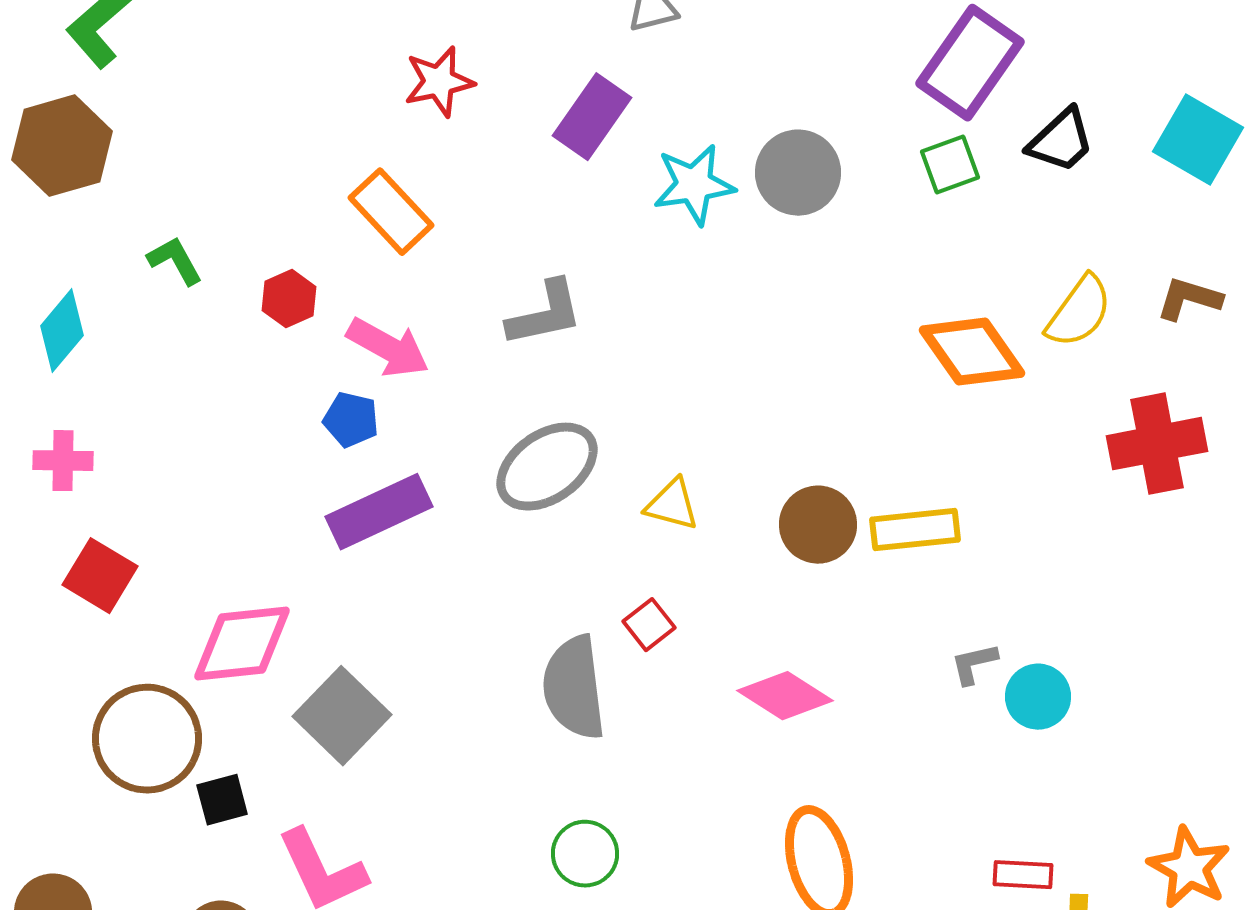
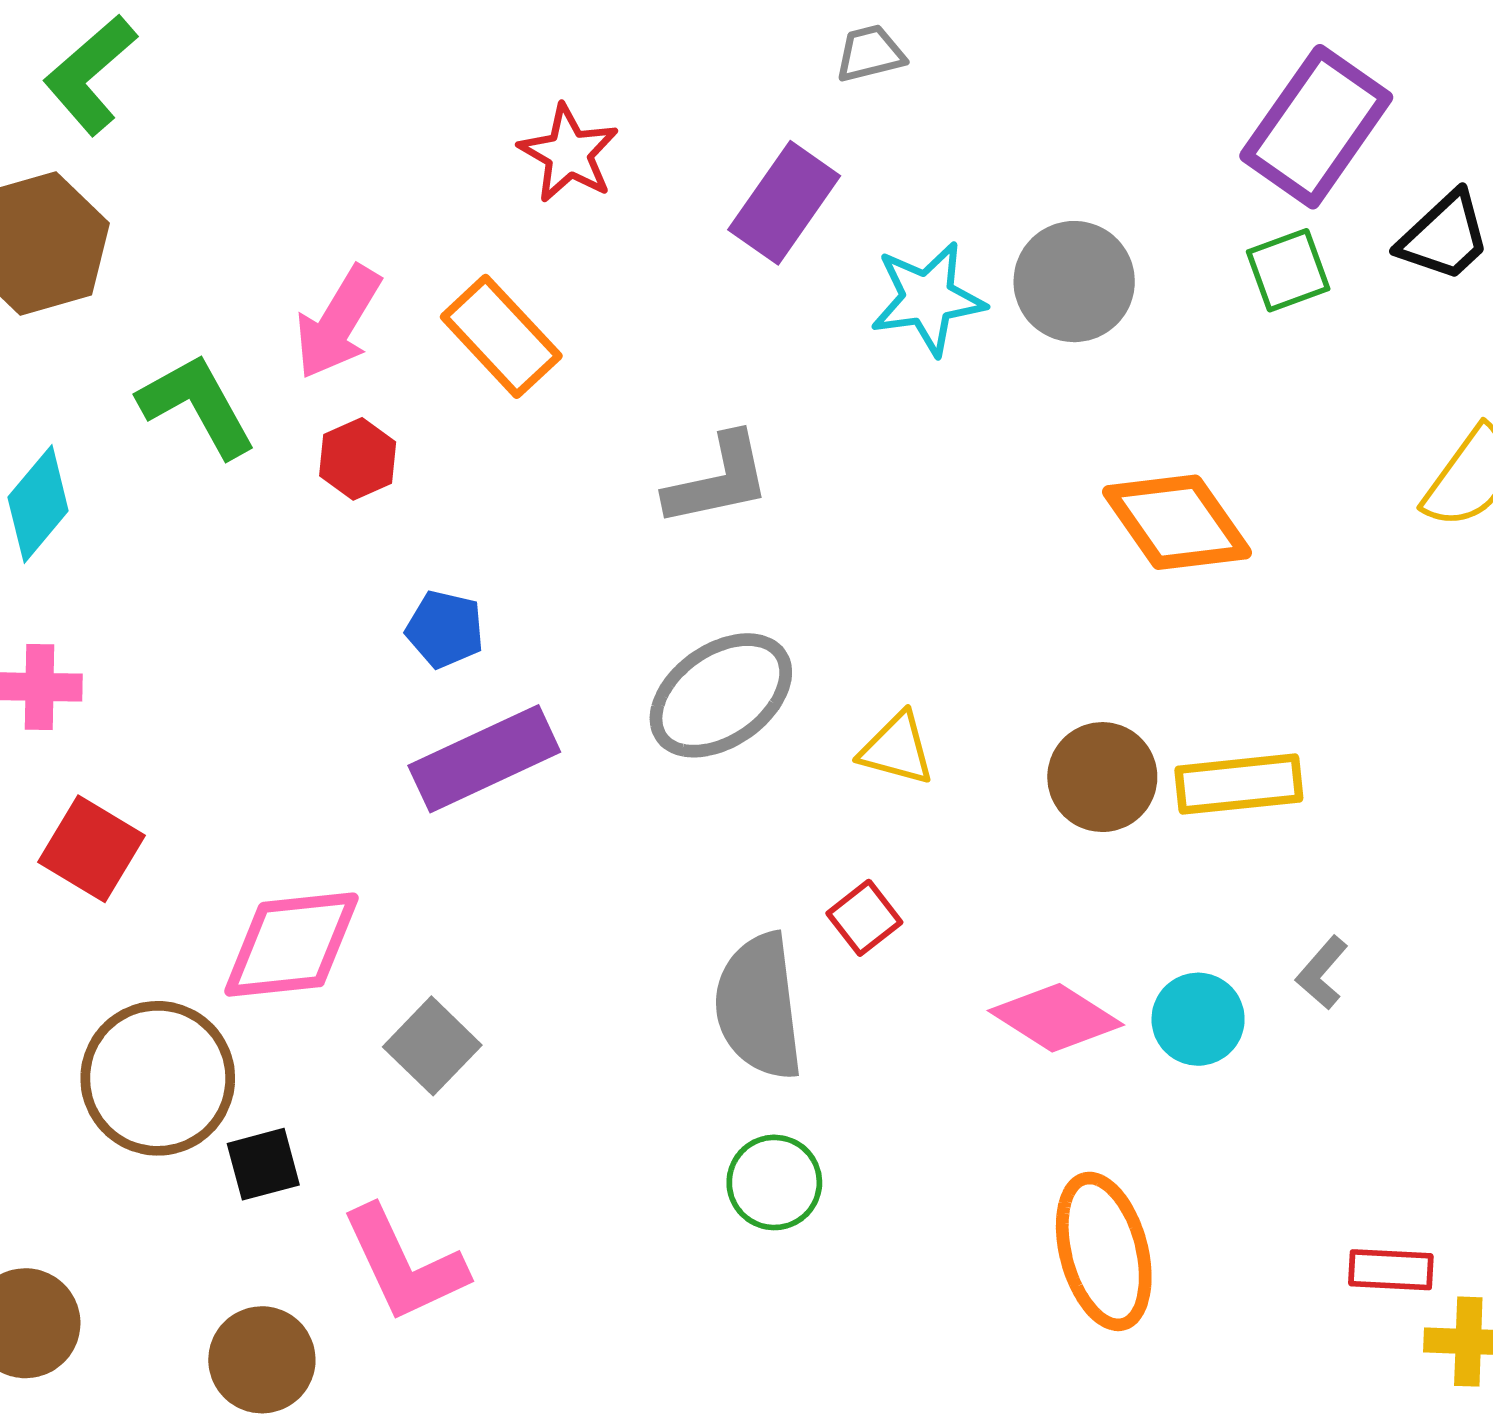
red star: (439, 82) -> (569, 153), turned -30
green L-shape: (175, 261) -> (197, 405), size x1.5
pink arrow: (388, 348) -> (338, 322), moved, turned 92
orange diamond: (972, 352) -> (1177, 522), moved
gray L-shape: (974, 664) -> (1322, 973), turned -36
cyan circle: (1038, 697) -> (1198, 1019), moved
gray square: (342, 716) -> (432, 1046), size x0.7
green circle: (585, 854) -> (774, 1182), moved

